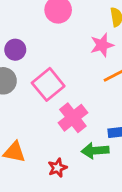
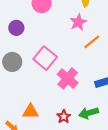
purple circle: (15, 50) -> (16, 28), moved
green arrow: (95, 151) -> (89, 113), moved

